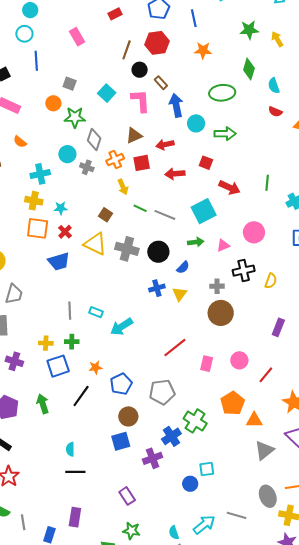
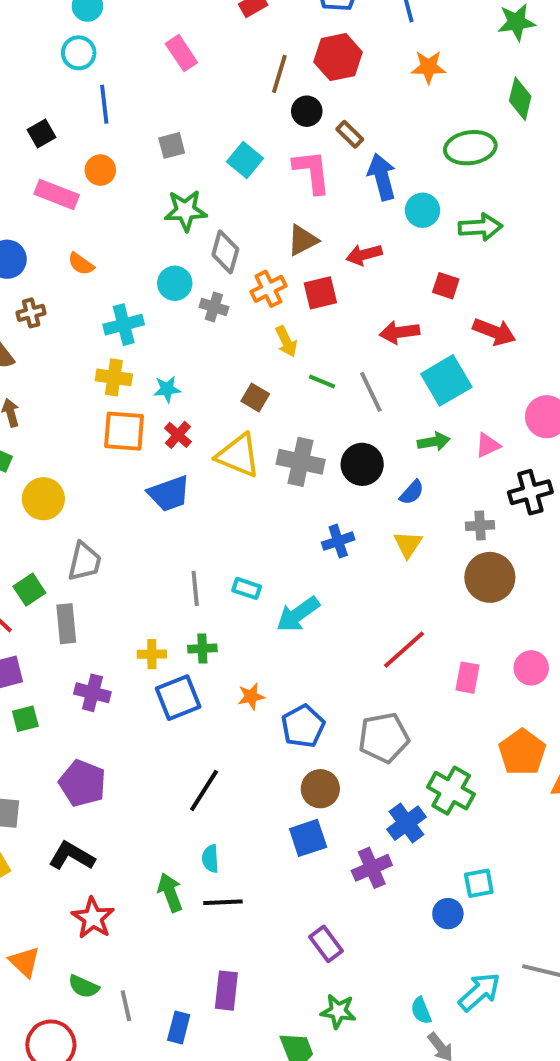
gray square: (70, 84) -> (172, 145), turned -32
orange circle: (53, 103) -> (100, 170), moved
red arrow: (175, 174) -> (399, 332), moved
gray line: (165, 215) -> (371, 392), turned 45
blue cross: (157, 288) -> (338, 541), moved
black line: (81, 396) -> (204, 790), moved
green arrow: (43, 404) -> (170, 892), moved

